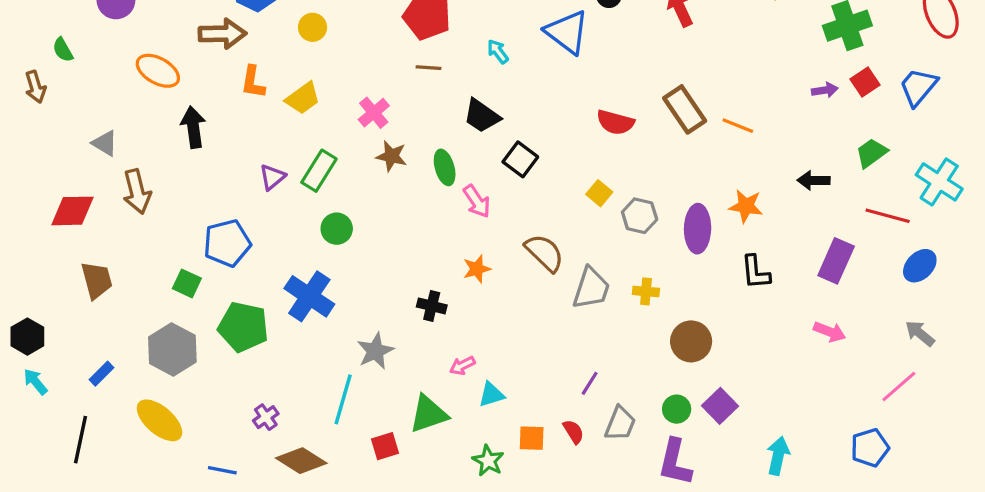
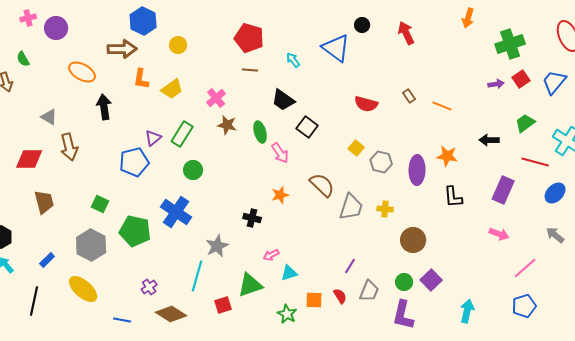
brown rectangle: (685, 109) -> (409, 96), size x0.5
blue pentagon: (227, 243) -> (134, 162), moved
pink line: (899, 387) -> (525, 268), moved

